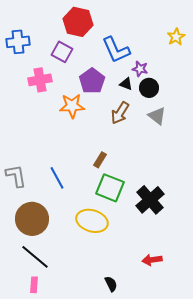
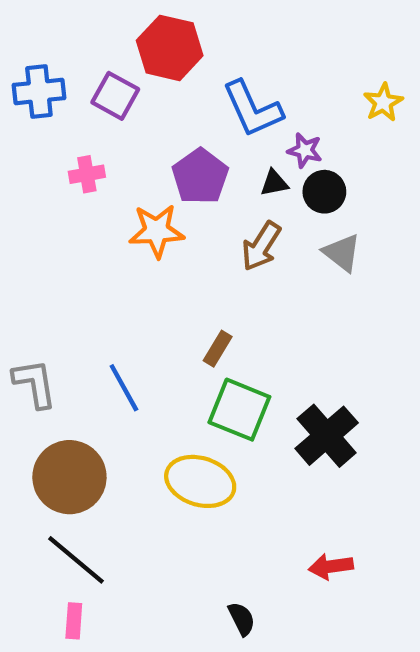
yellow star: (176, 37) -> (383, 102), moved
purple square: (62, 52) -> (115, 96), moved
pink cross: (40, 80) -> (87, 174), size x0.7
black triangle: (126, 84) -> (274, 183), turned -32

